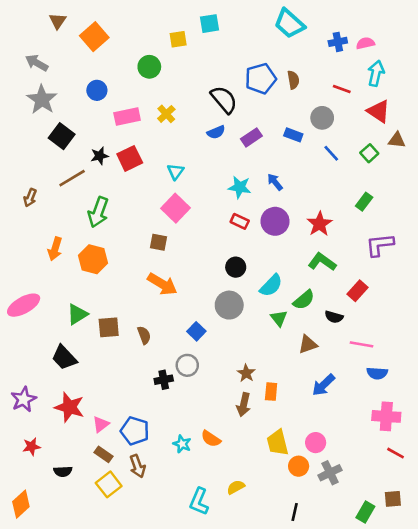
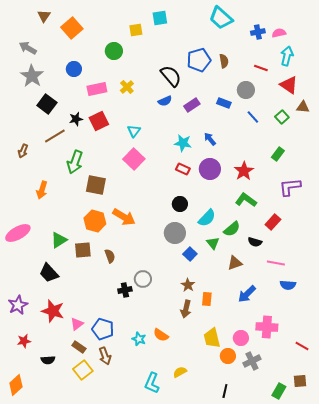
brown square: (158, 242) -> (96, 185), moved, size x1.5
orange hexagon: (93, 259) -> (95, 221), moved
blue square: (196, 331) -> (190, 254), moved
pink cross: (386, 416) -> (267, 327), moved

